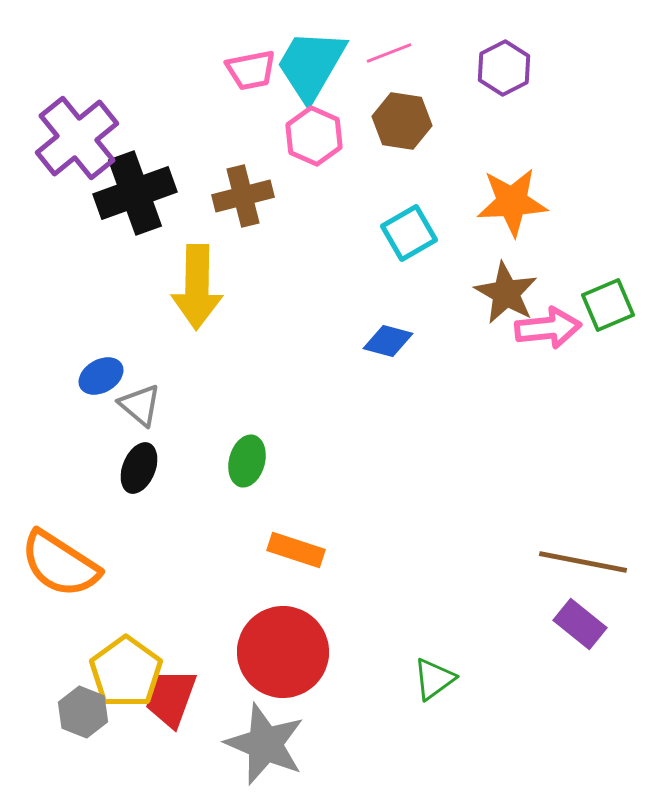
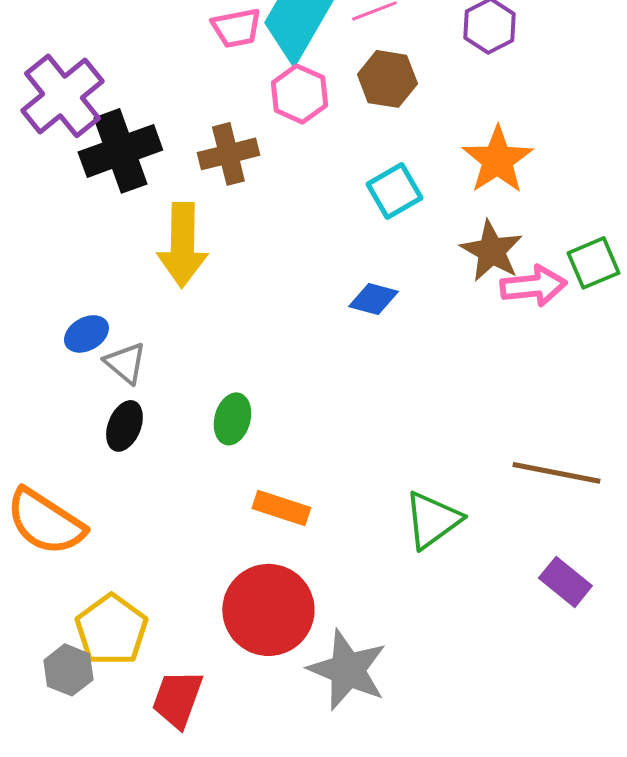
orange star: (512, 202) -> (497, 160), turned -30
brown line: (583, 562) -> (556, 473), moved
green triangle: (434, 679) -> (432, 520), moved, size x1.4
red trapezoid: (171, 698) -> (177, 699), moved
gray star: (265, 744) -> (347, 670), moved

